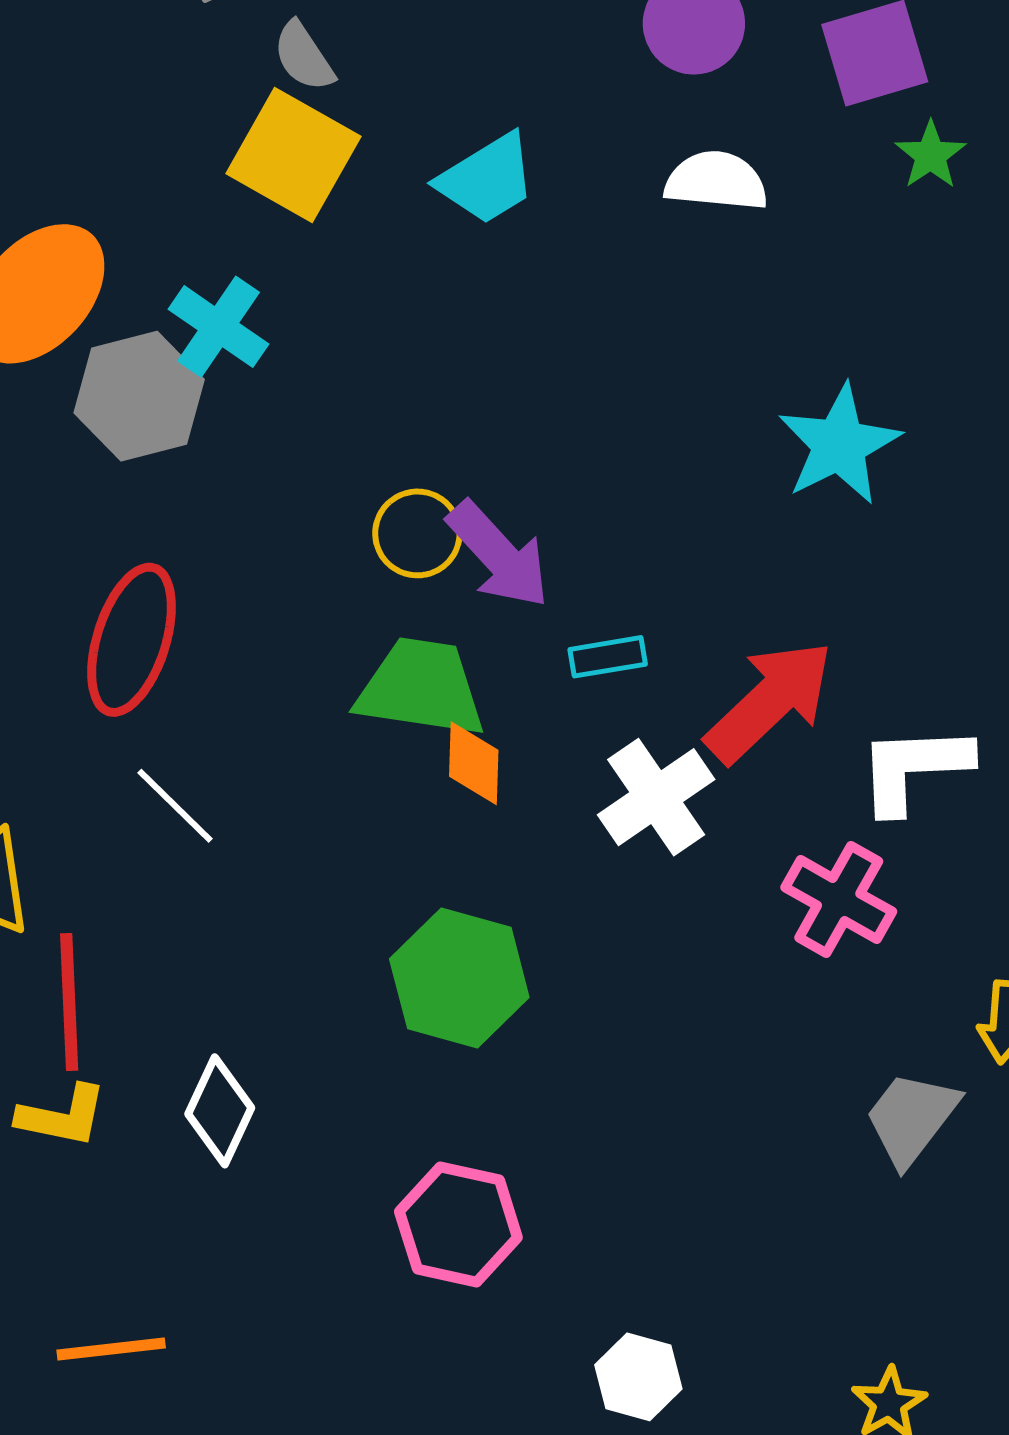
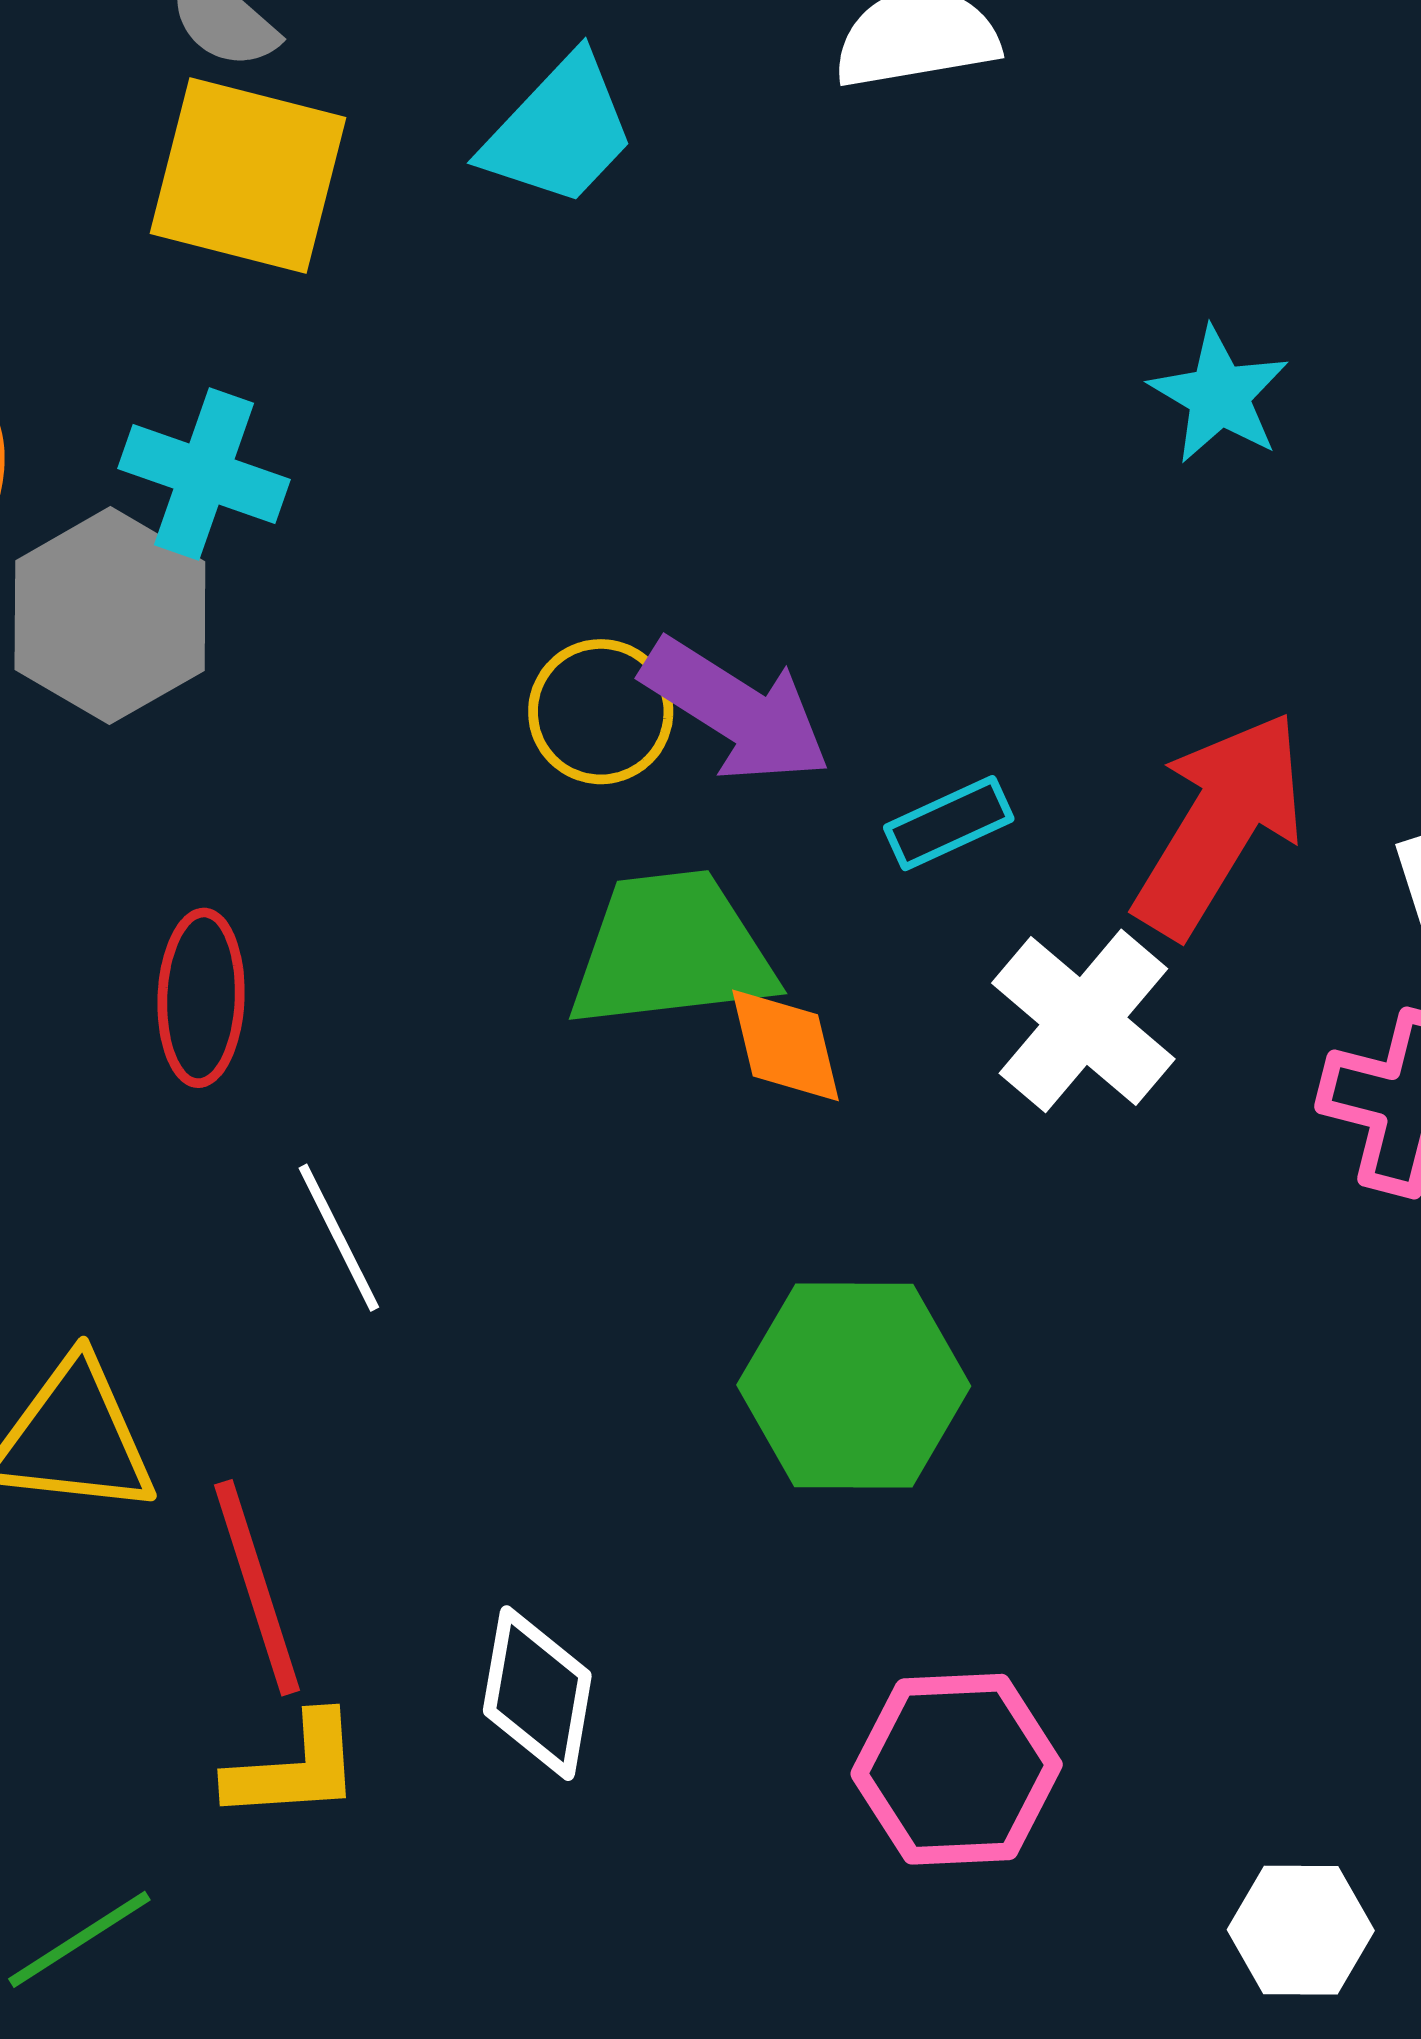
cyan star: (839, 445) -> (1219, 395), size x0.7
red ellipse: (132, 640) -> (201, 998), size x0.7
white line: (175, 806) -> (339, 1238), turned 34

